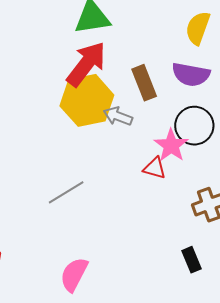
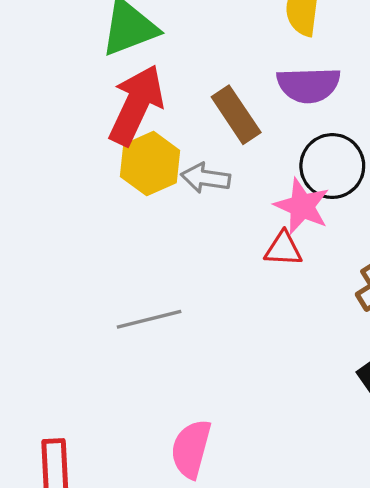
yellow hexagon: (87, 100) -> (150, 164), size x0.7
gray line: (66, 192) -> (149, 319), turned 30

